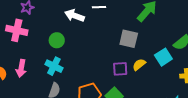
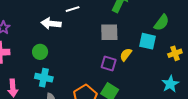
cyan square: (163, 57) -> (148, 41), turned -30
purple square: (120, 69) -> (109, 64), turned 35

